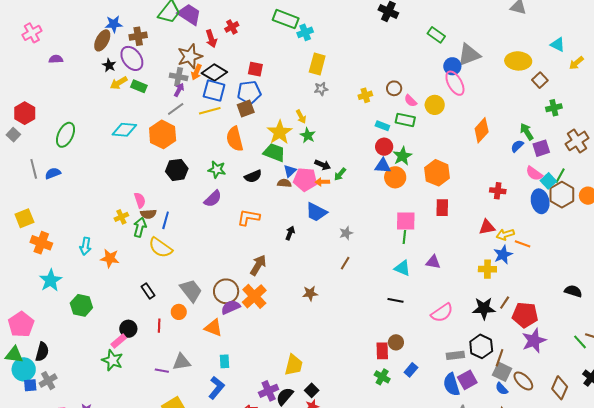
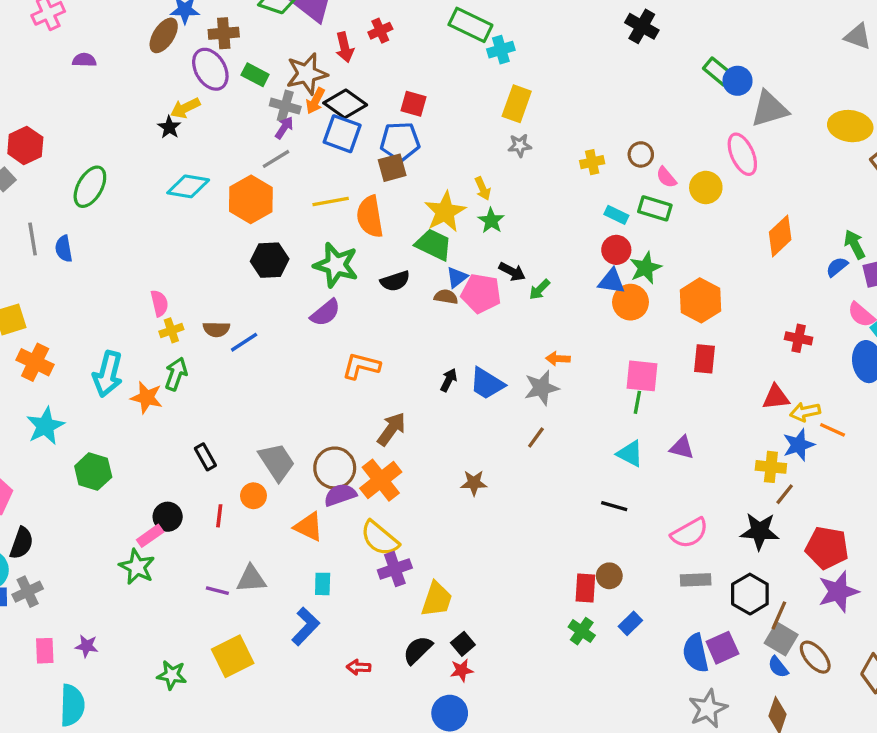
black star: (109, 65) -> (169, 127), moved
blue circle: (452, 66) -> (737, 81), moved
green rectangle: (139, 86) -> (255, 75), moved
yellow line: (210, 111) -> (331, 201), moved
green star: (217, 170) -> (336, 265), size x1.5
blue semicircle: (53, 173) -> (64, 249), turned -84
orange arrow: (322, 182) -> (558, 359), moved
pink semicircle: (140, 200) -> (159, 303), moved
blue trapezoid: (316, 212) -> (487, 384), moved
orange L-shape: (249, 217) -> (361, 366), moved
blue line: (166, 220) -> (244, 342), turned 36
green arrow: (140, 227) -> (176, 374), moved
gray star: (346, 233) -> (542, 388), size x1.5
cyan arrow: (85, 246) -> (108, 374), size x1.5
yellow semicircle: (160, 248) -> (380, 538), moved
brown line: (505, 303) -> (785, 494), moved
gray rectangle: (455, 355) -> (696, 580), moved
purple cross: (269, 391) -> (395, 569), moved

